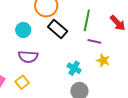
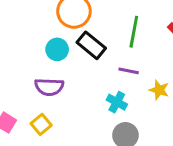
cyan circle: (23, 30) -> (57, 49), moved
purple line: (94, 41) -> (129, 71), moved

